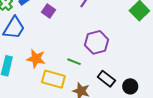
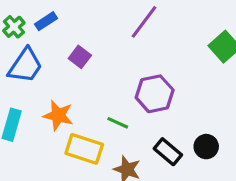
purple square: (48, 11) -> (80, 57), moved
black circle: (130, 86) -> (206, 147), moved

